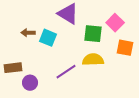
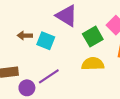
green square: (93, 34) -> (93, 37), turned -36
purple line: (66, 72) -> (49, 76), moved

